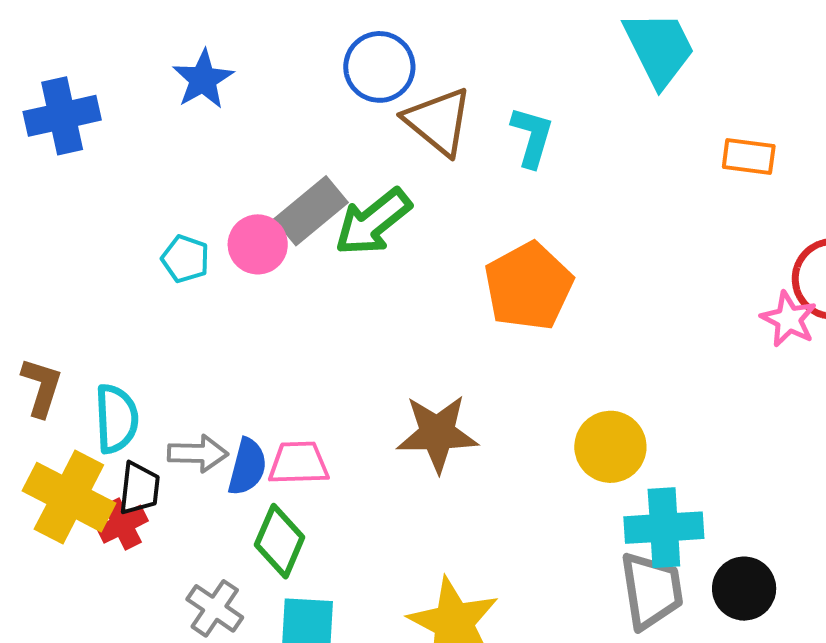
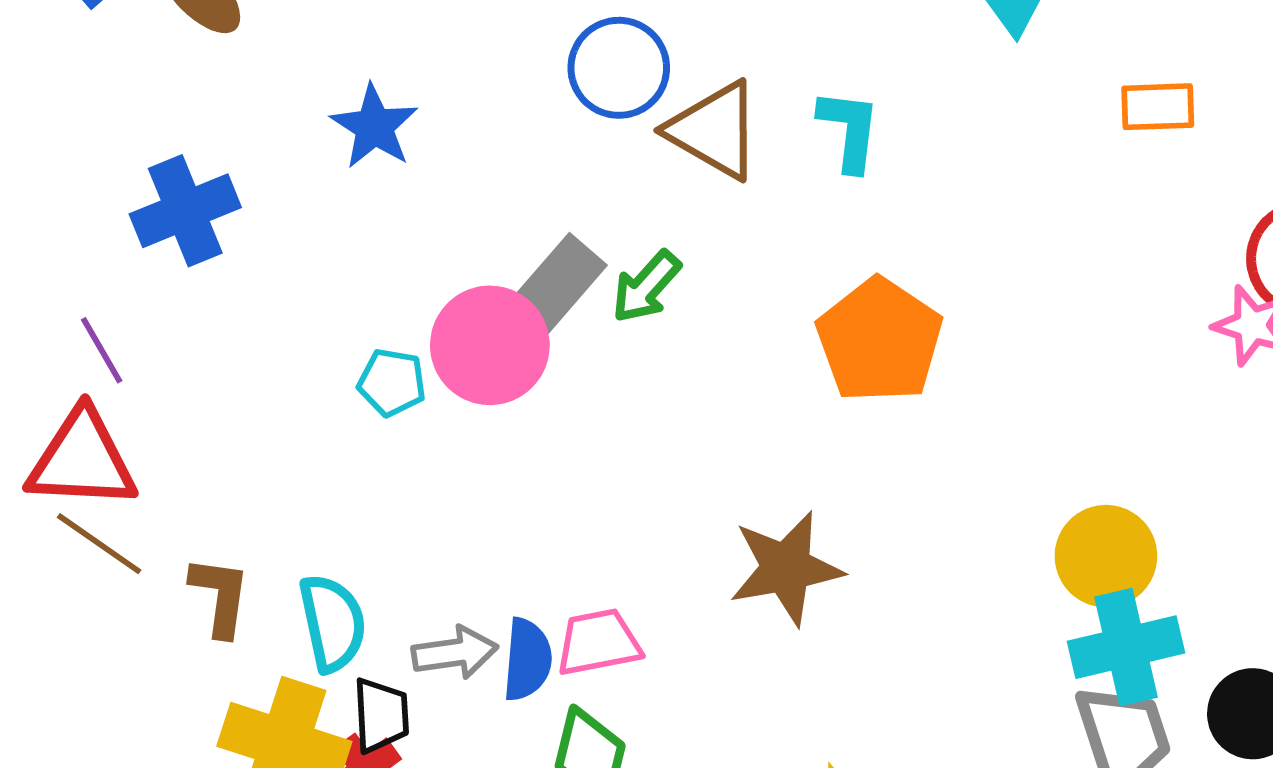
green arrow: (373, 222) -> (646, 287), size x0.7
pink circle: (258, 244) -> (490, 345), size x1.4
yellow circle: (610, 447) -> (1106, 556), moved

